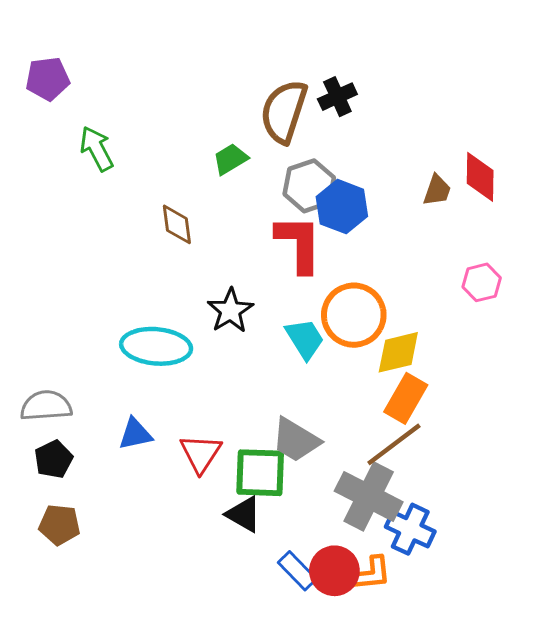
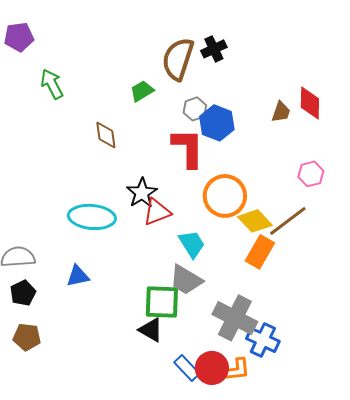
gray hexagon: (309, 186) -> (195, 109), size x0.7
cyan trapezoid: (305, 339) -> (192, 244), moved
yellow diamond: (398, 352) -> (255, 221), turned 60
brown line: (394, 444) -> (288, 221), moved
red triangle: (201, 453) -> (157, 212), moved, turned 36

